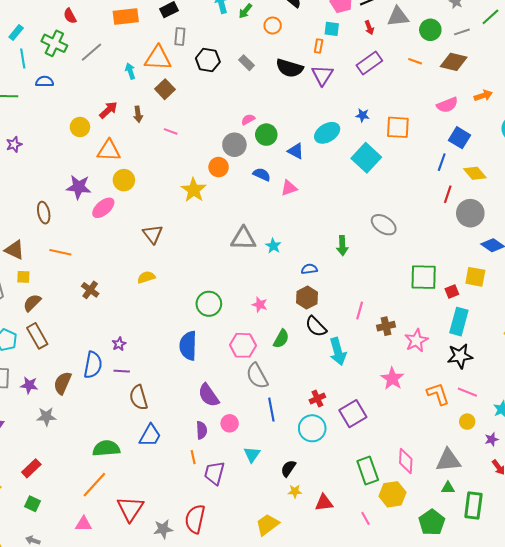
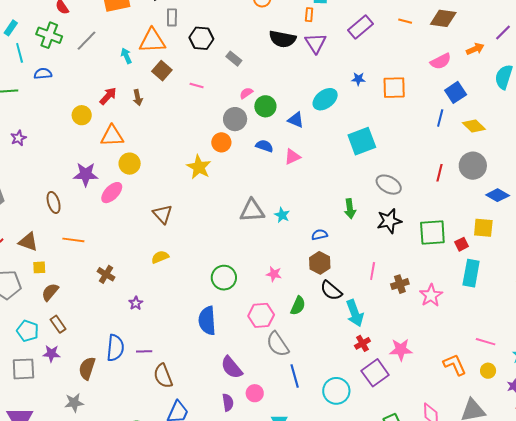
gray rectangle: (247, 63) -> (234, 59), moved
pink line: (171, 131) -> (197, 86), moved
blue square: (459, 138) -> (456, 92), turned 30
cyan square: (366, 158) -> (362, 141), moved, turned 32
red line: (448, 194) -> (440, 173), moved
brown rectangle: (37, 336) -> (58, 324), size x0.7
purple star: (119, 344) -> (136, 303), moved
black star: (460, 356) -> (389, 221), moved
pink star: (392, 379) -> (401, 350), moved, turned -30
purple star: (29, 385) -> (51, 354), moved
orange L-shape: (438, 394) -> (455, 365), moved
red cross: (317, 399) -> (362, 343), moved

